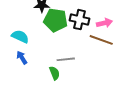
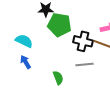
black cross: (79, 20) -> (83, 41), moved
gray line: (66, 59) -> (84, 64), moved

